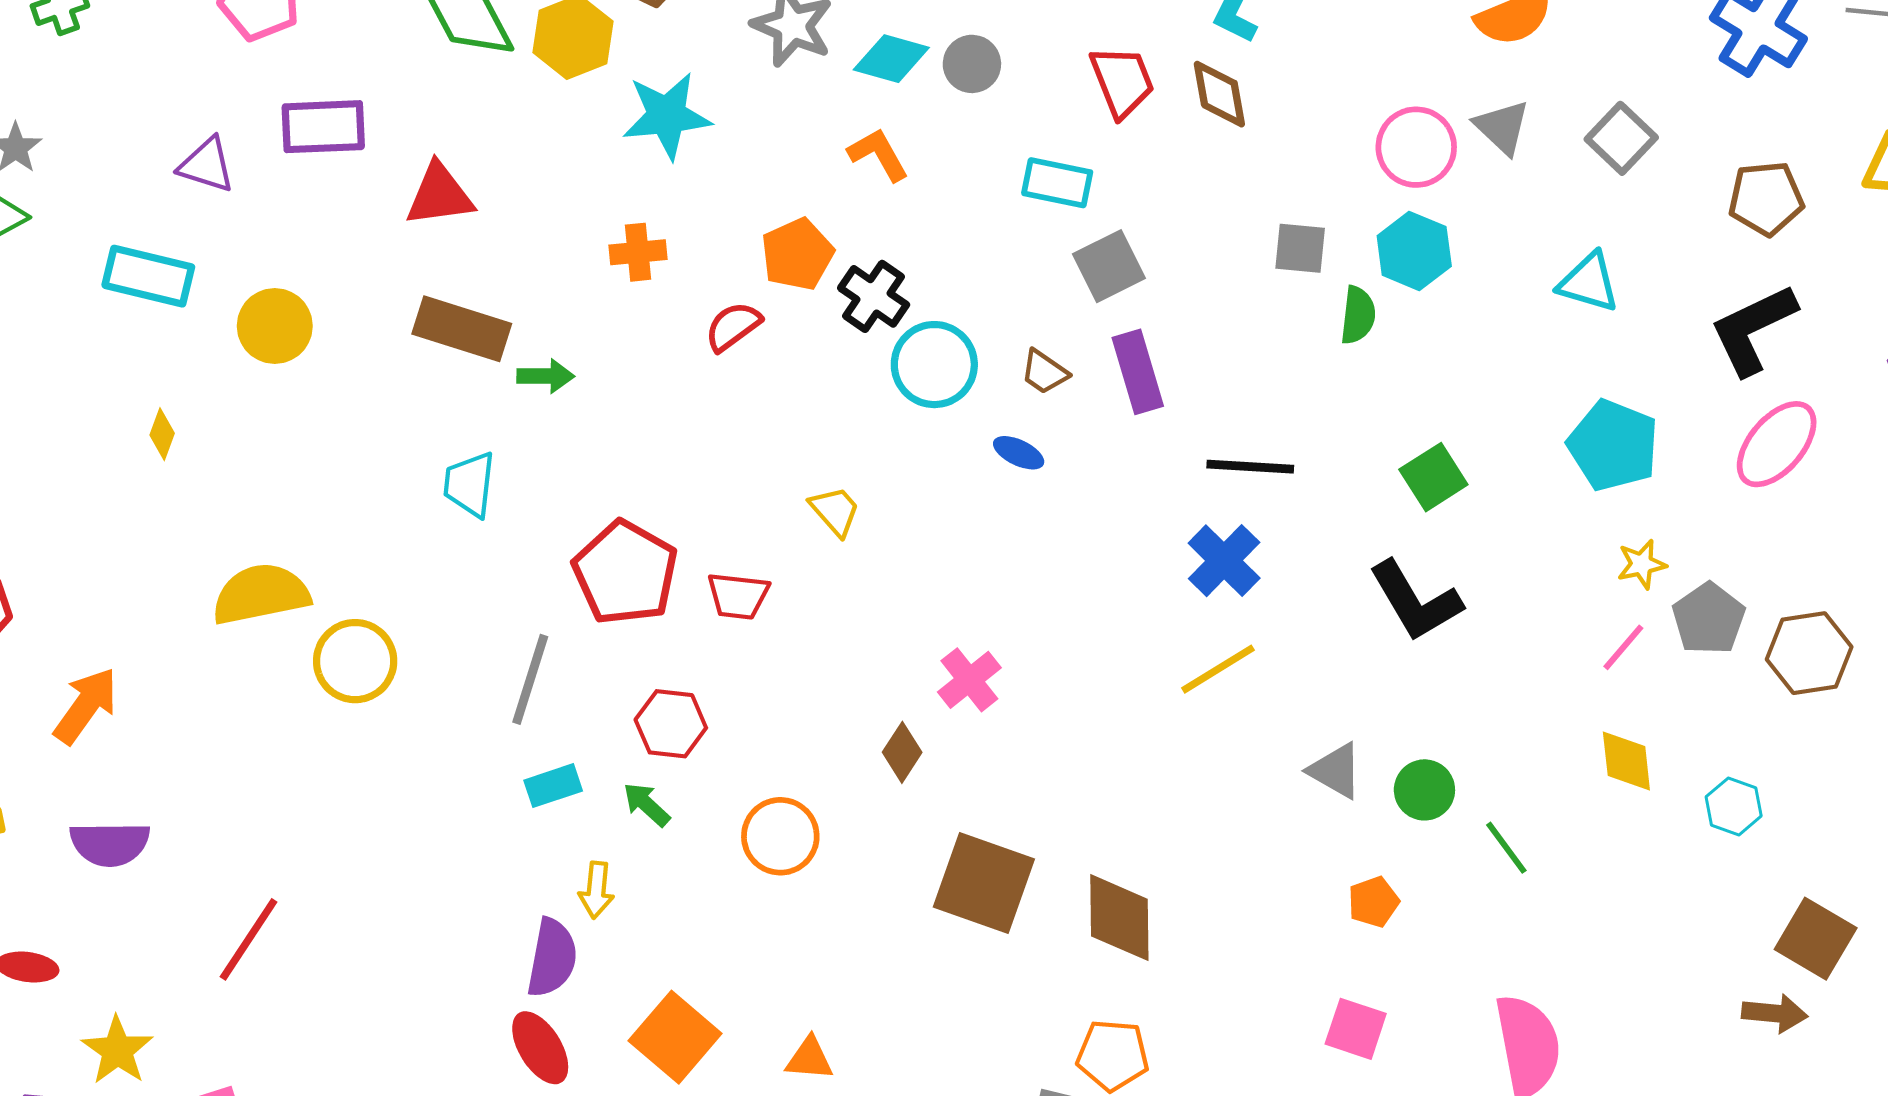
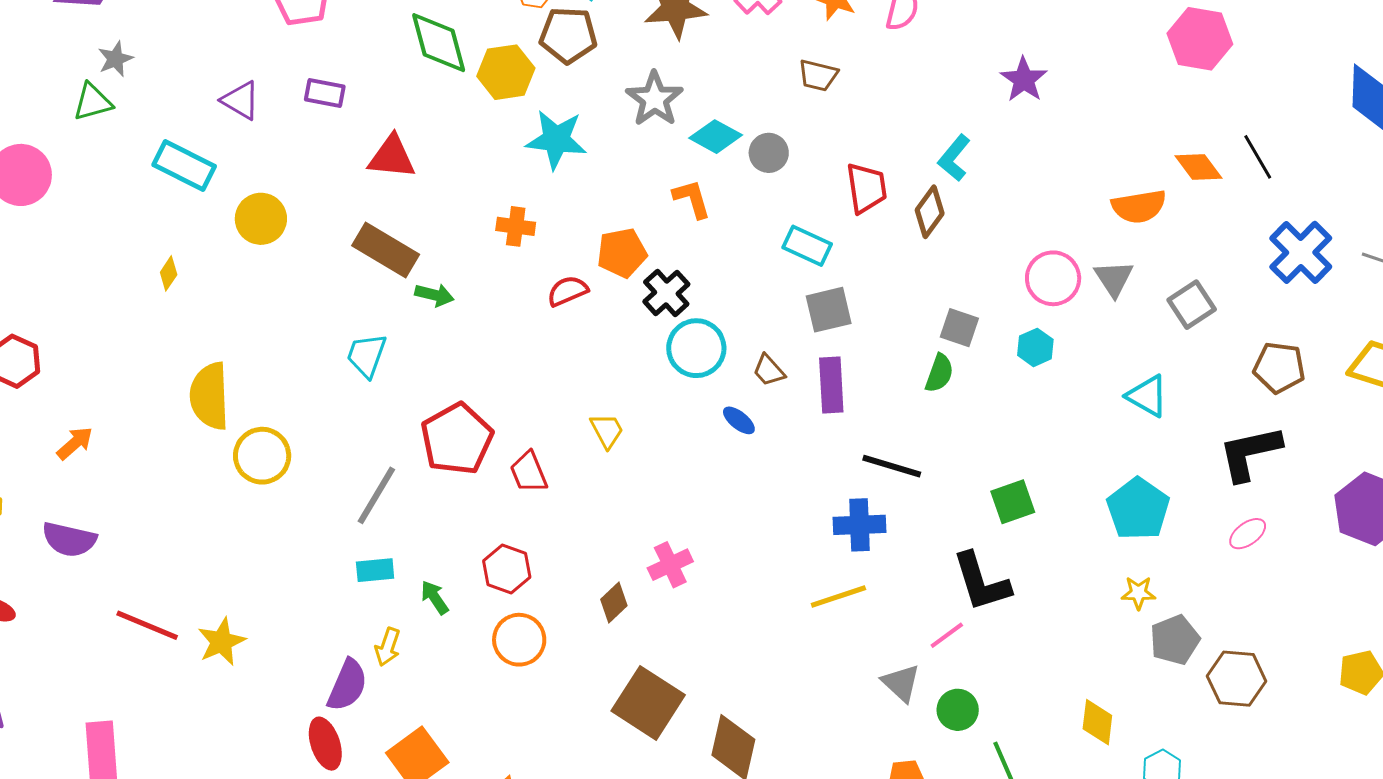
brown diamond: (1219, 94) -> (930, 212), turned 33
purple rectangle: (323, 127) -> (325, 93), size x0.7
cyan hexagon: (1414, 251) -> (1035, 347), size x0.7
green semicircle: (1358, 315) -> (939, 373), moved
pink ellipse: (1777, 444) -> (1248, 534), size x0.6
blue cross: (1224, 561) -> (860, 525), turned 30
yellow semicircle: (261, 594) -> (210, 396), turned -94
red trapezoid: (738, 596) -> (529, 472), turned 48
pink line: (1623, 647) -> (947, 635), moved
orange arrow: (86, 706) -> (75, 443), size x0.7
red hexagon: (671, 724) -> (507, 569), moved
red line: (249, 939) -> (147, 625), turned 66
yellow star: (117, 1050) -> (221, 642), moved

